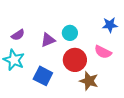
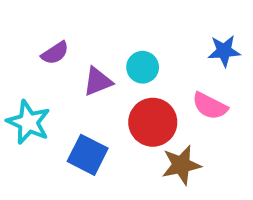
purple semicircle: (18, 35) -> (55, 53), moved
brown star: (89, 81) -> (181, 165), turned -30

